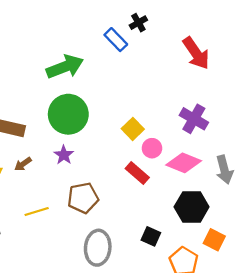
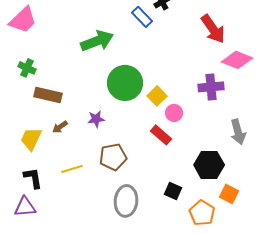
green circle: (68, 114) -> (125, 83), moved
purple cross: (194, 119) -> (211, 87), turned -35
purple star: (64, 155) -> (96, 119), turned 30
pink diamond: (184, 163) -> (237, 60), moved

